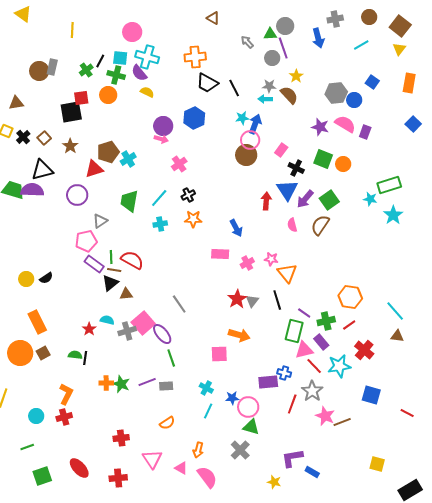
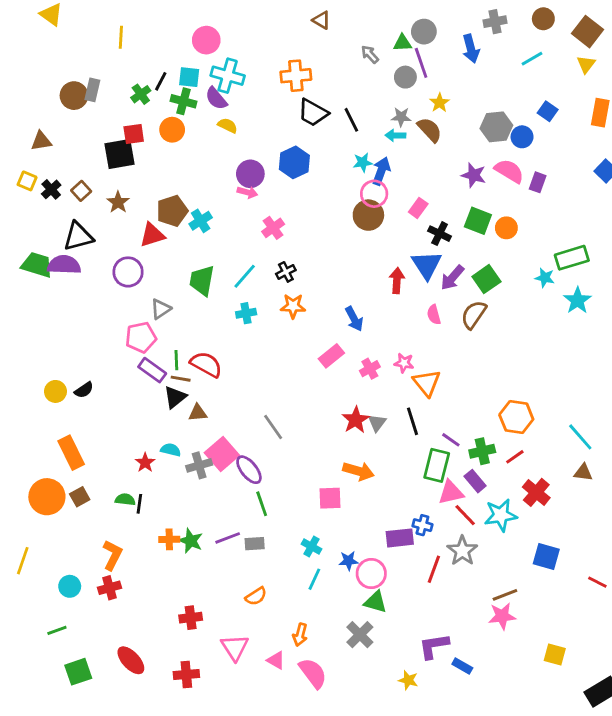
pink rectangle: (220, 254) -> (331, 356), turned -42
pink star: (325, 416) -> (502, 616), moved, turned -30

